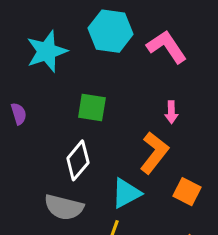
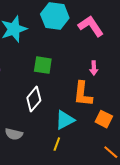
orange L-shape: (154, 153) -> (83, 94), turned 148
gray semicircle: (64, 207) -> (14, 134), moved, size x0.7

